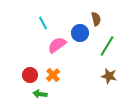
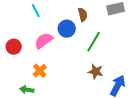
cyan line: (43, 23) -> (36, 11), moved
red circle: (30, 75) -> (14, 47), moved

